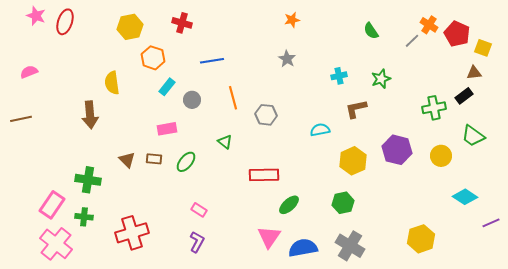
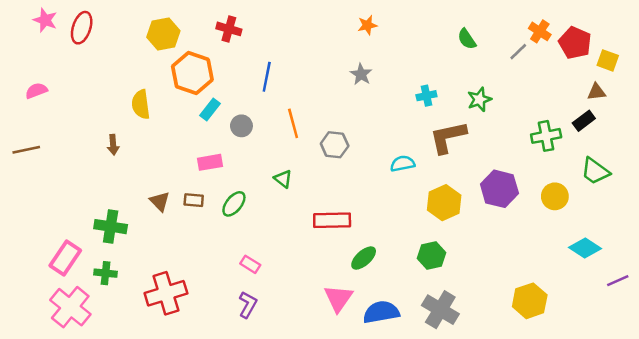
orange hexagon: (153, 58) -> (192, 73), size x1.4
blue line: (212, 61) -> (267, 77), turned -70
brown L-shape: (356, 109) -> (448, 137), size x1.4
brown arrow: (90, 115) -> (113, 145), size x0.6

